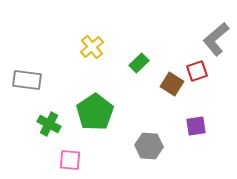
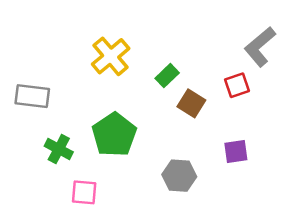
yellow cross: (92, 47) -> (111, 56), size x1.4
brown square: (172, 84) -> (191, 103), moved

